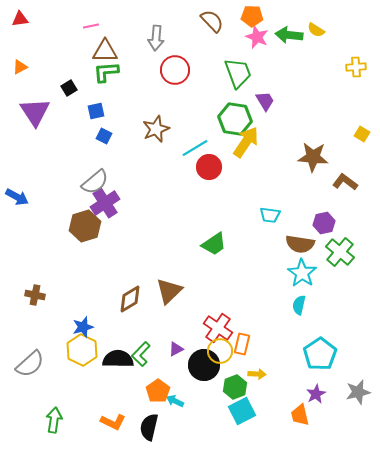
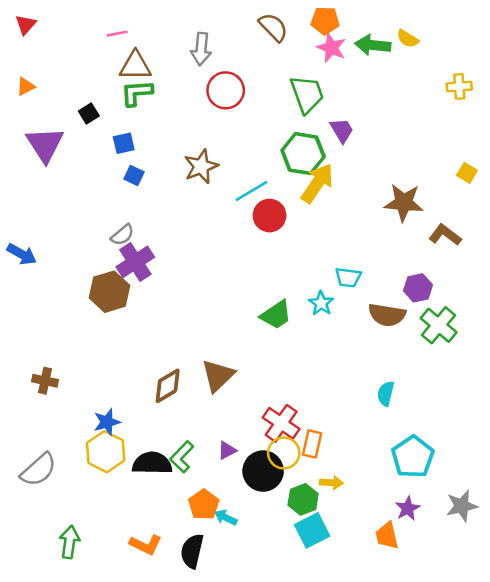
red triangle: (20, 19) -> (26, 25), turned -42
gray semicircle: (95, 182) -> (122, 235), size x0.7
cyan star: (302, 273) -> (321, 303), moved, size x0.7

